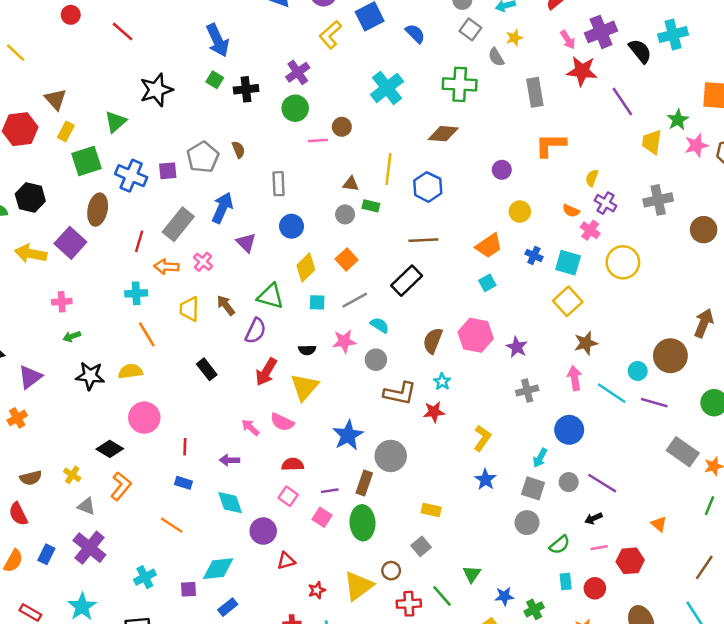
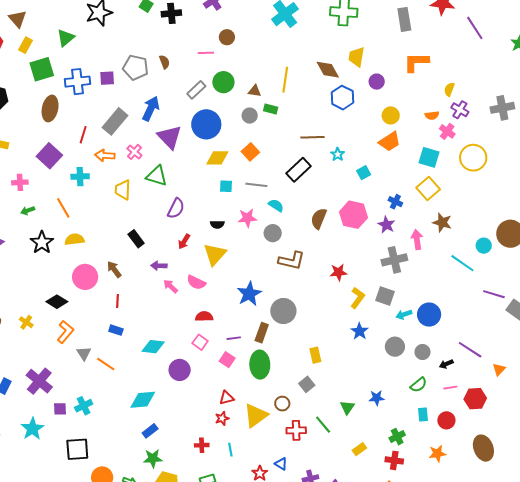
green circle: (295, 108) -> (223, 82), moved
brown circle: (342, 127) -> (227, 37), moved
brown diamond: (443, 134) -> (328, 70), moved, turned 55
pink line: (318, 141) -> (206, 53), moved
yellow trapezoid: (652, 142) -> (356, 57), moved
gray pentagon: (203, 157) -> (136, 67), turned -30
blue cross: (131, 176) -> (77, 82), turned -30
gray rectangle: (279, 184) -> (196, 90), turned 48
blue hexagon: (428, 187) -> (342, 98), moved
orange semicircle: (571, 211) -> (432, 115), turned -32
blue circle: (291, 226) -> (206, 124), size x1.5
purple square: (70, 243) -> (49, 156), moved
purple triangle: (246, 243) -> (169, 137), size x1.5
orange trapezoid: (489, 246) -> (390, 142), moved
blue cross: (534, 255) -> (395, 202), moved
yellow diamond: (306, 268) -> (217, 158), turned 45
green triangle: (270, 296) -> (157, 176), moved
gray line: (355, 300) -> (256, 185), turned 35
brown arrow: (226, 305) -> (114, 269), moved
orange line: (147, 334) -> (63, 208), moved
brown star: (586, 343) -> (442, 222), turned 30
red arrow: (266, 372) -> (184, 242), size x0.7
black star: (90, 376) -> (42, 242), turned 30
pink arrow: (575, 378) -> (417, 240), moved
cyan star: (442, 382) -> (338, 154), moved
gray cross: (527, 391) -> (394, 260), size x1.4
purple line: (654, 403) -> (494, 294), moved
red star: (434, 412) -> (338, 272), moved
blue circle: (569, 430) -> (429, 315), moved
cyan arrow: (540, 458) -> (404, 314), turned 42
purple arrow: (230, 460) -> (159, 266), moved
gray circle: (569, 482) -> (422, 352), moved
purple line: (602, 483) -> (470, 350), moved
gray square: (533, 488) -> (385, 296), moved
cyan diamond: (230, 503) -> (153, 347), turned -65
gray triangle: (86, 506) -> (84, 353), moved, turned 35
yellow rectangle: (431, 510) -> (315, 355), turned 63
gray circle: (527, 523) -> (395, 347), moved
orange triangle: (659, 524) -> (499, 369), turned 32
red triangle: (286, 561) -> (227, 398), moved
purple square: (189, 589) -> (60, 409), moved
blue star: (504, 596) -> (377, 398), moved

